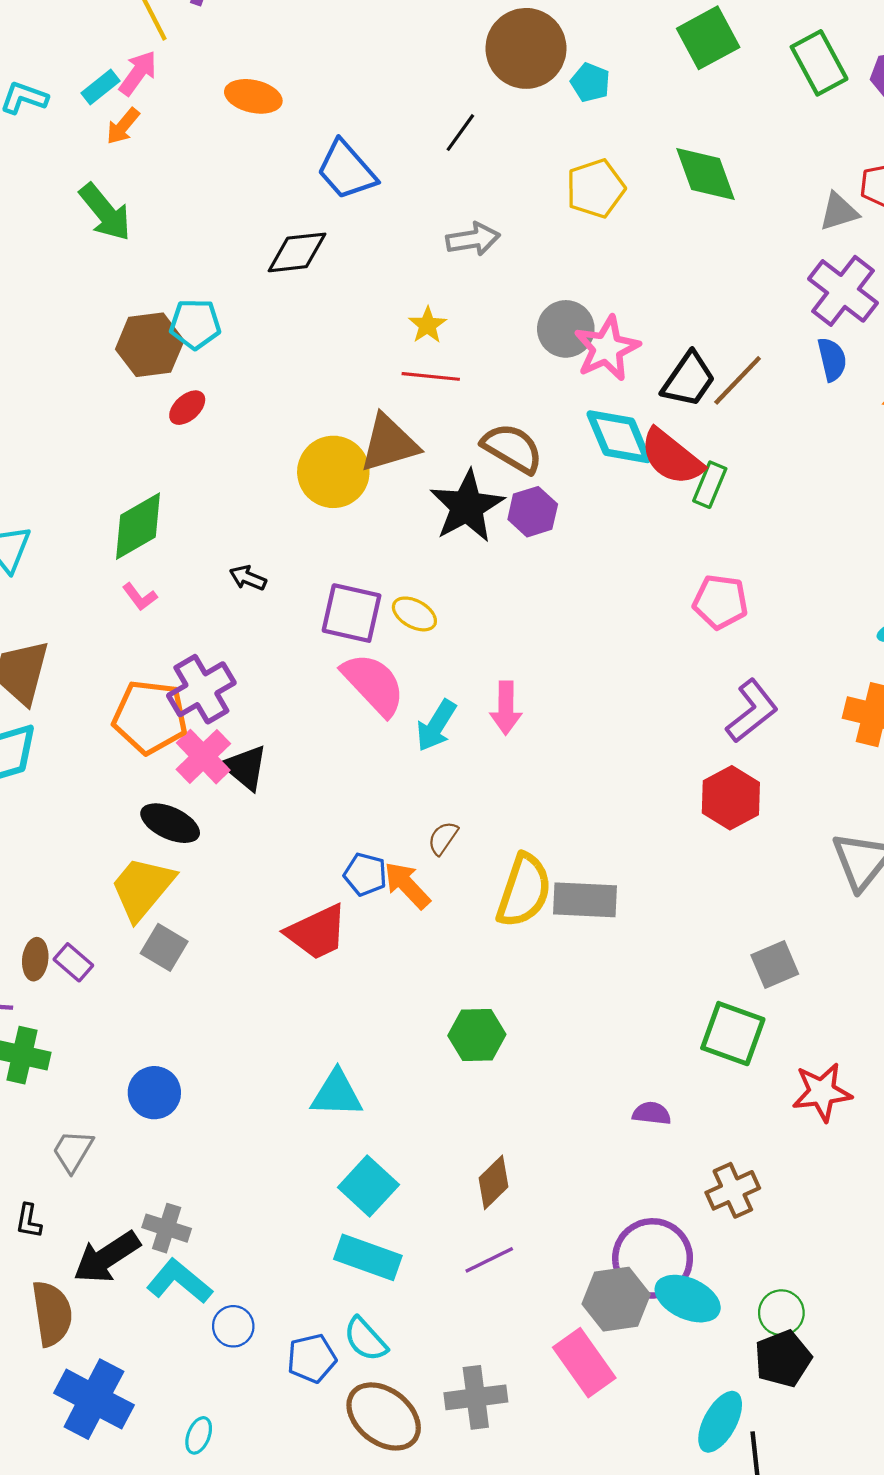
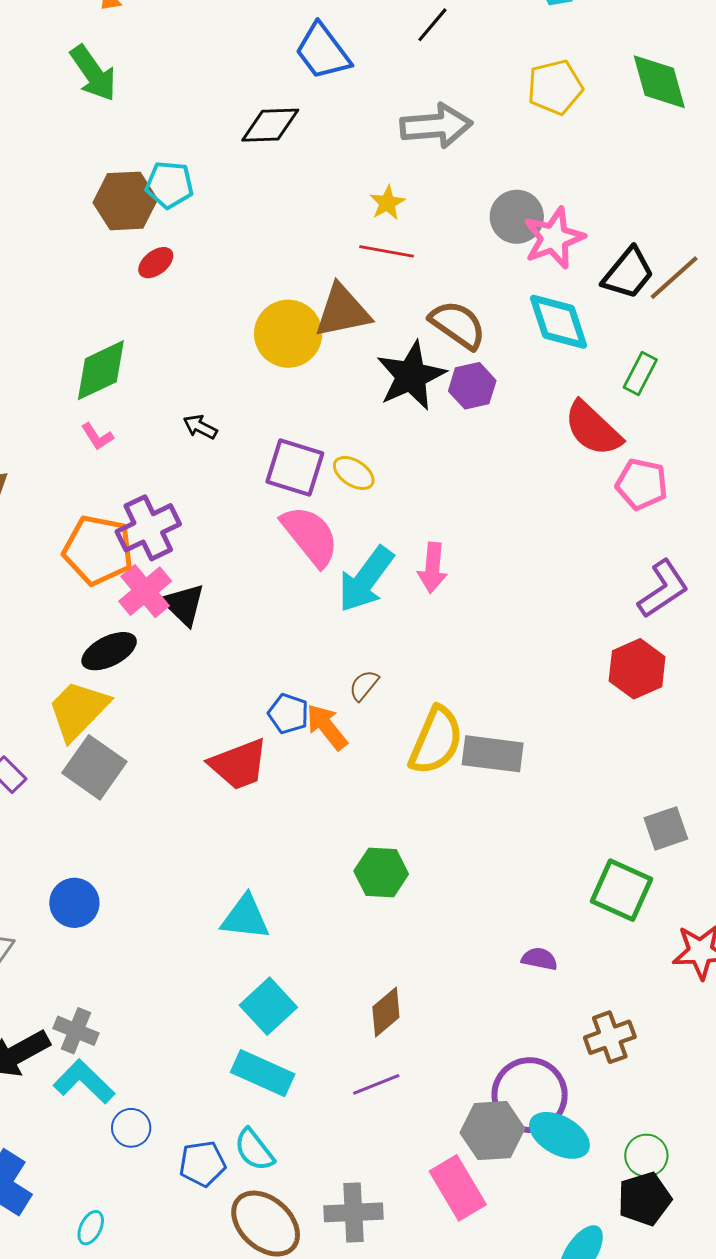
gray arrow: (473, 239) -> (436, 126), size x1.4
red semicircle: (672, 457) -> (593, 429), moved
cyan arrow: (436, 726) -> (366, 579), size x1.4
black ellipse: (170, 823) -> (109, 651), turned -56
gray square: (164, 947) -> (94, 767), size x1.4

